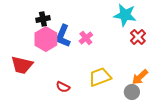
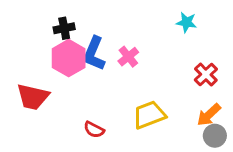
cyan star: (125, 15) -> (187, 22), size x0.6
red cross: (138, 37) -> (206, 75), moved
gray circle: (132, 92) -> (215, 136), moved

